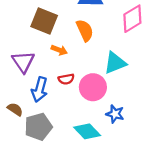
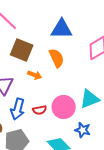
cyan triangle: (115, 63) -> (90, 99), moved
red semicircle: (66, 79) -> (40, 110), moved

